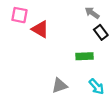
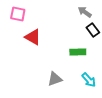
red triangle: (40, 29) -> (33, 37), moved

